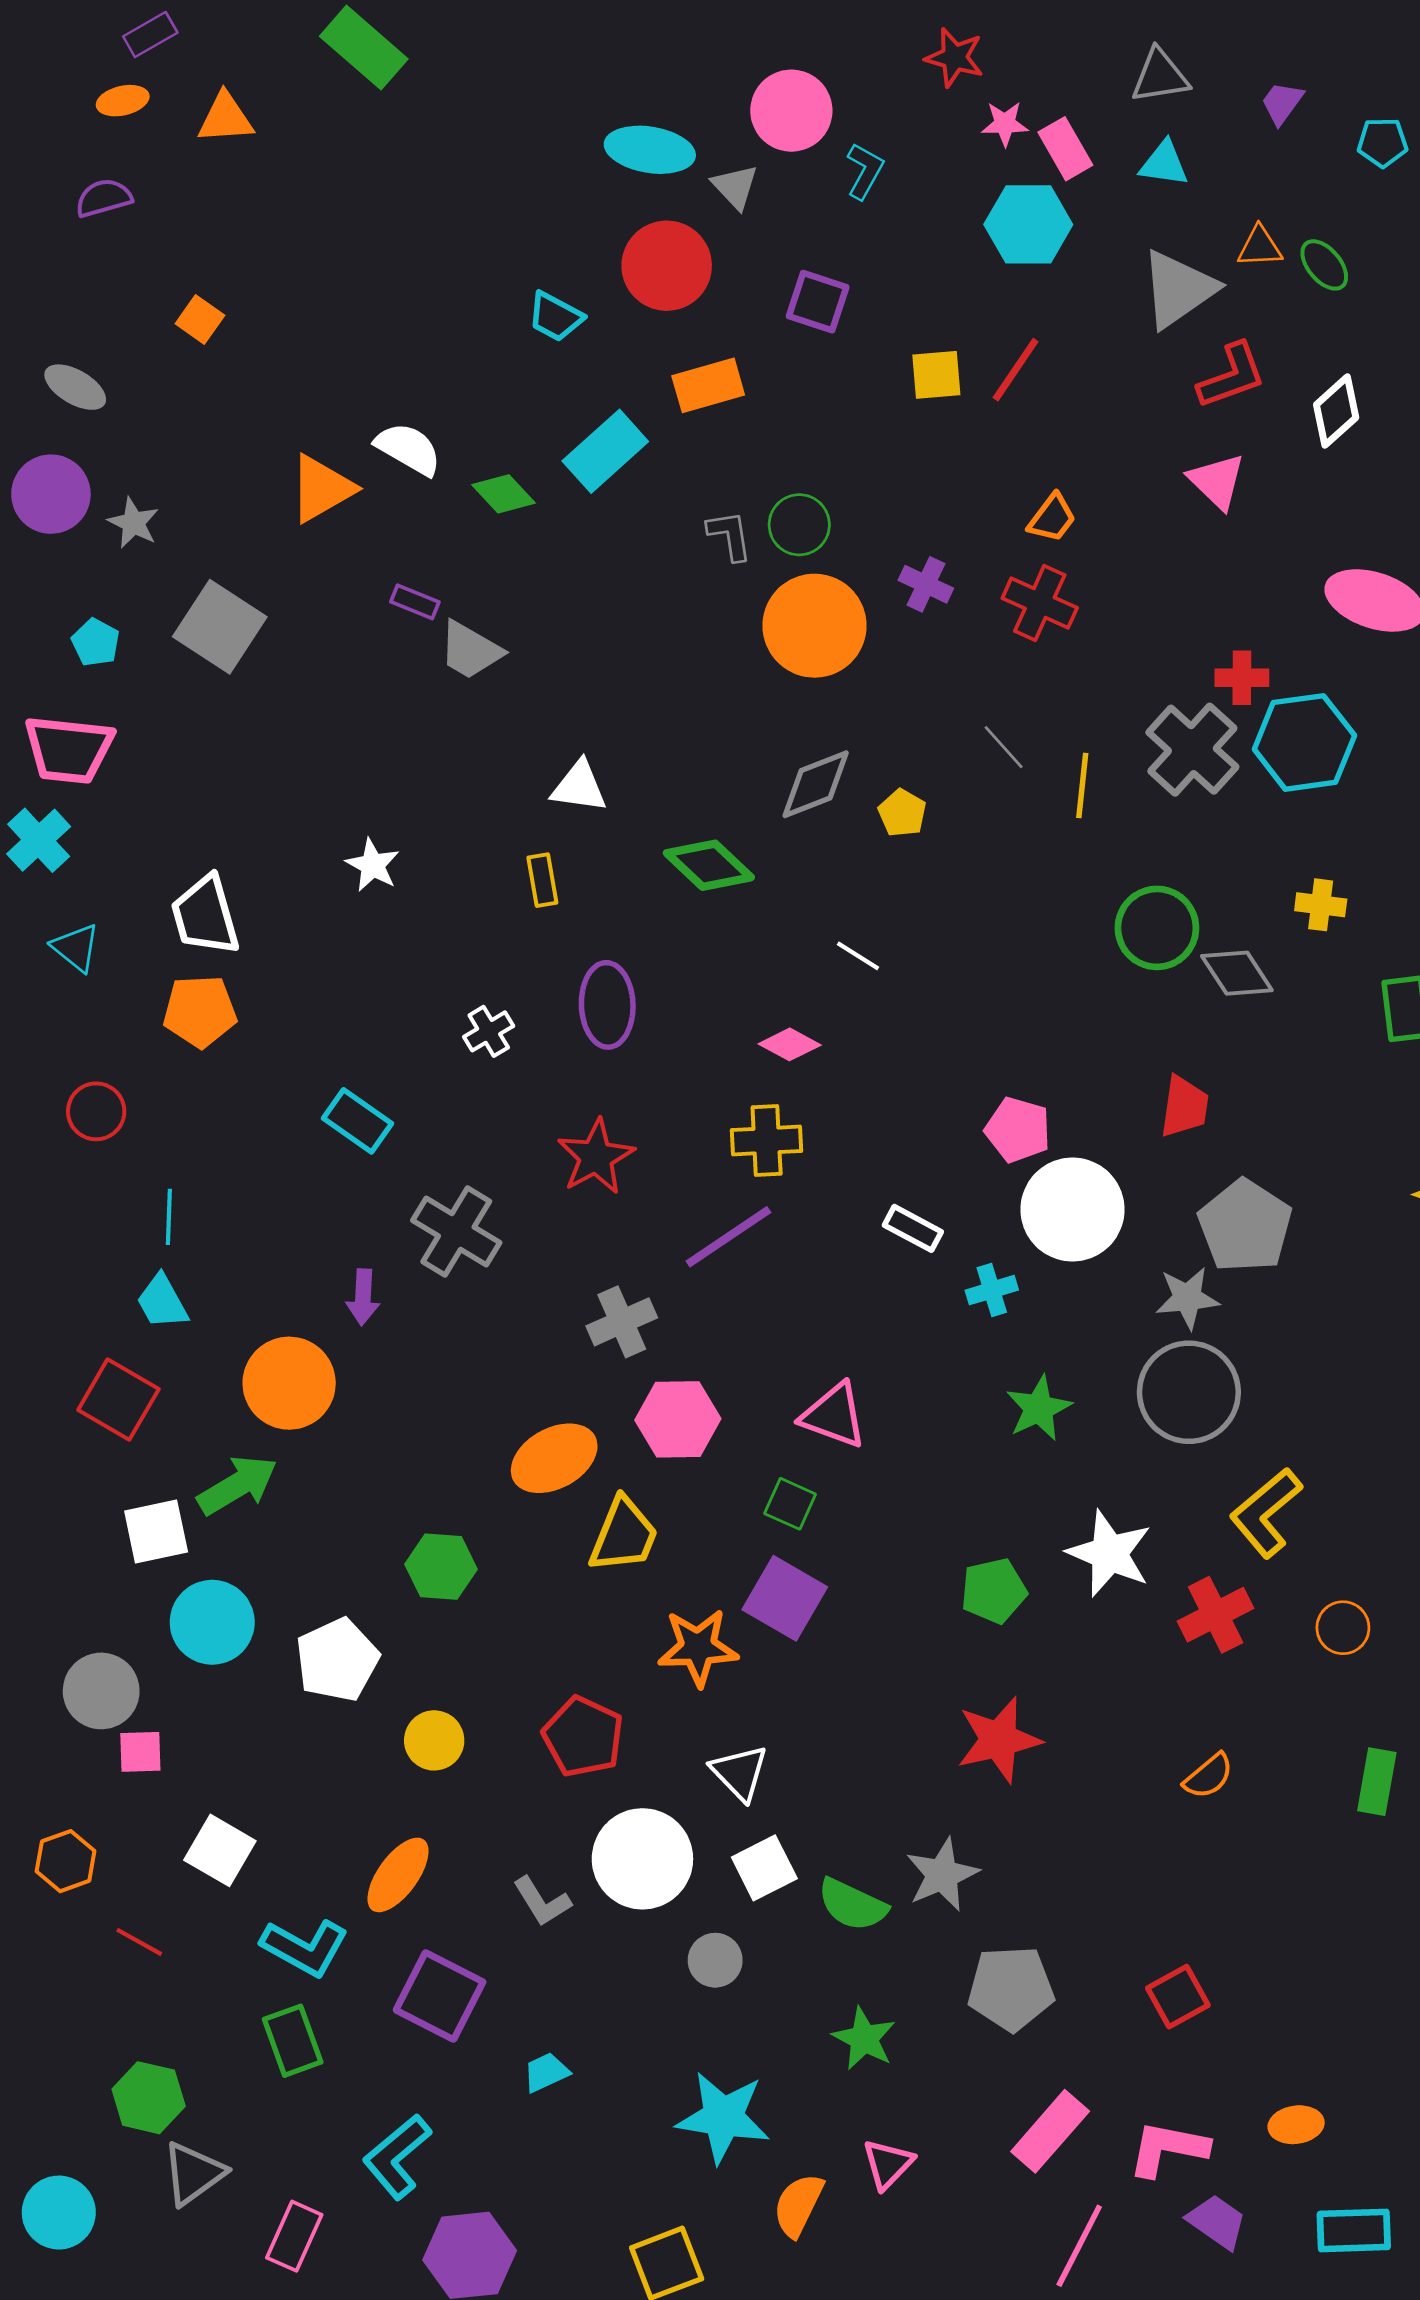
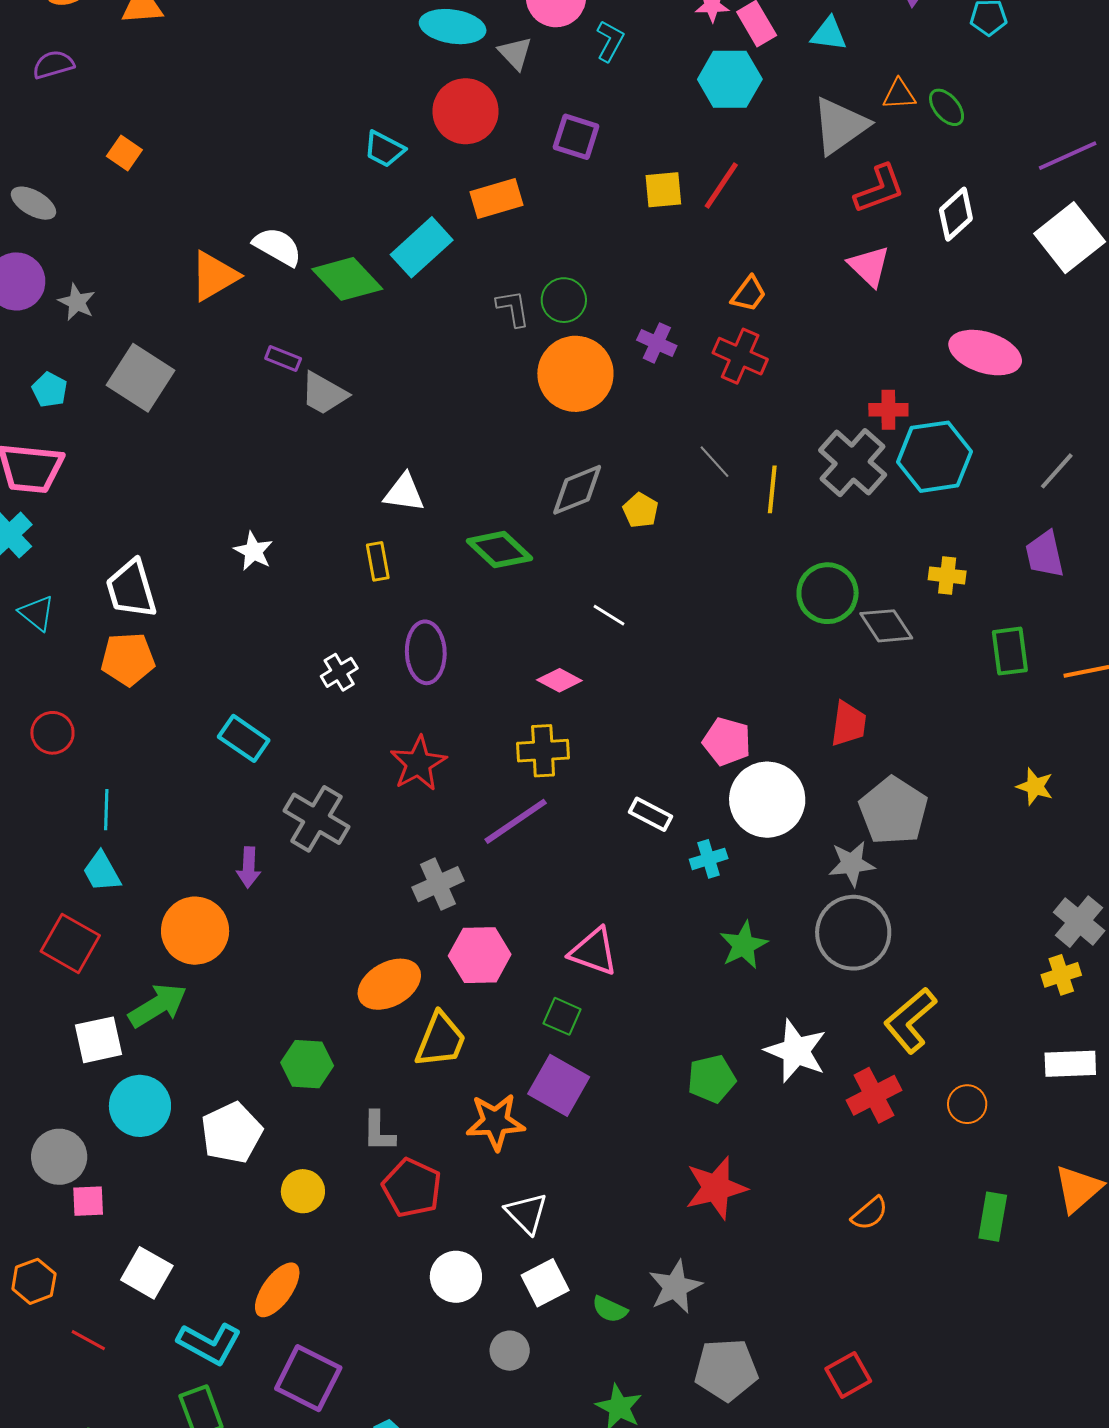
green diamond: (503, 494) -> (347, 279), size x1.5
white circle: (642, 1859) -> (456, 1277), size x0.7
gray L-shape: (542, 1901) -> (379, 1131), moved, turned 33
green semicircle: (852, 1905) -> (610, 1309), size x0.7

